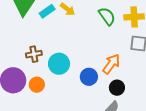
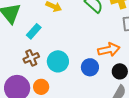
cyan rectangle: (47, 11) -> (34, 31), moved
orange arrow: (111, 64) -> (109, 50), turned 55

